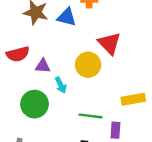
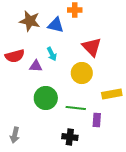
yellow circle: (88, 65) -> (82, 73), moved
cyan arrow: (61, 85) -> (52, 54), moved
green circle: (34, 104) -> (46, 98), moved

